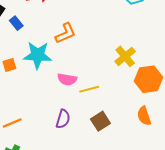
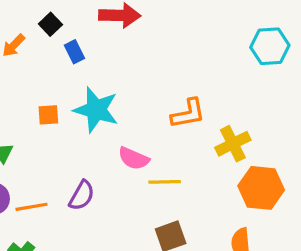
orange L-shape: (66, 33) -> (188, 114), moved
purple semicircle: (63, 119) -> (82, 195), moved

